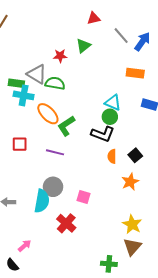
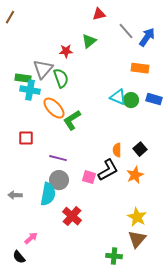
gray triangle: (37, 74) -> (43, 69), turned 40
green semicircle: (55, 83) -> (61, 78), turned 60
green circle: (110, 117) -> (131, 100), moved
black L-shape: (103, 134) -> (108, 170), moved, turned -50
purple line: (55, 152) -> (58, 158), moved
pink square: (83, 197) -> (89, 177), moved

